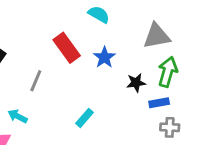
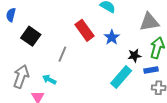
cyan rectangle: (84, 118) -> (121, 77), moved, size x1.6

